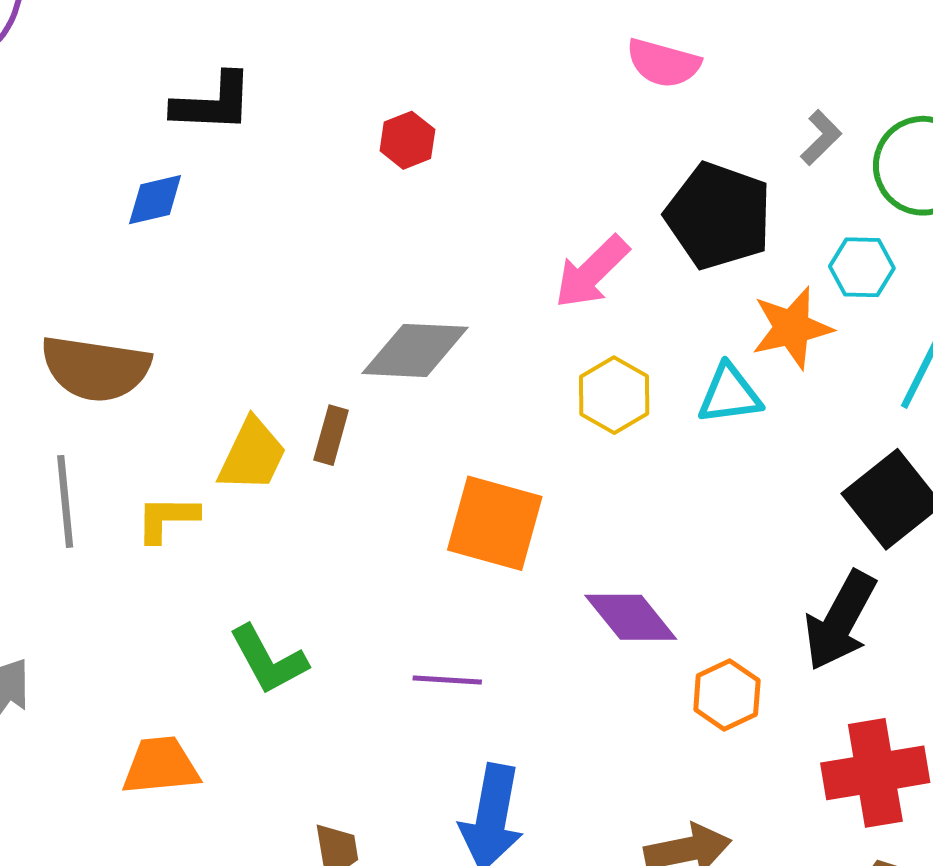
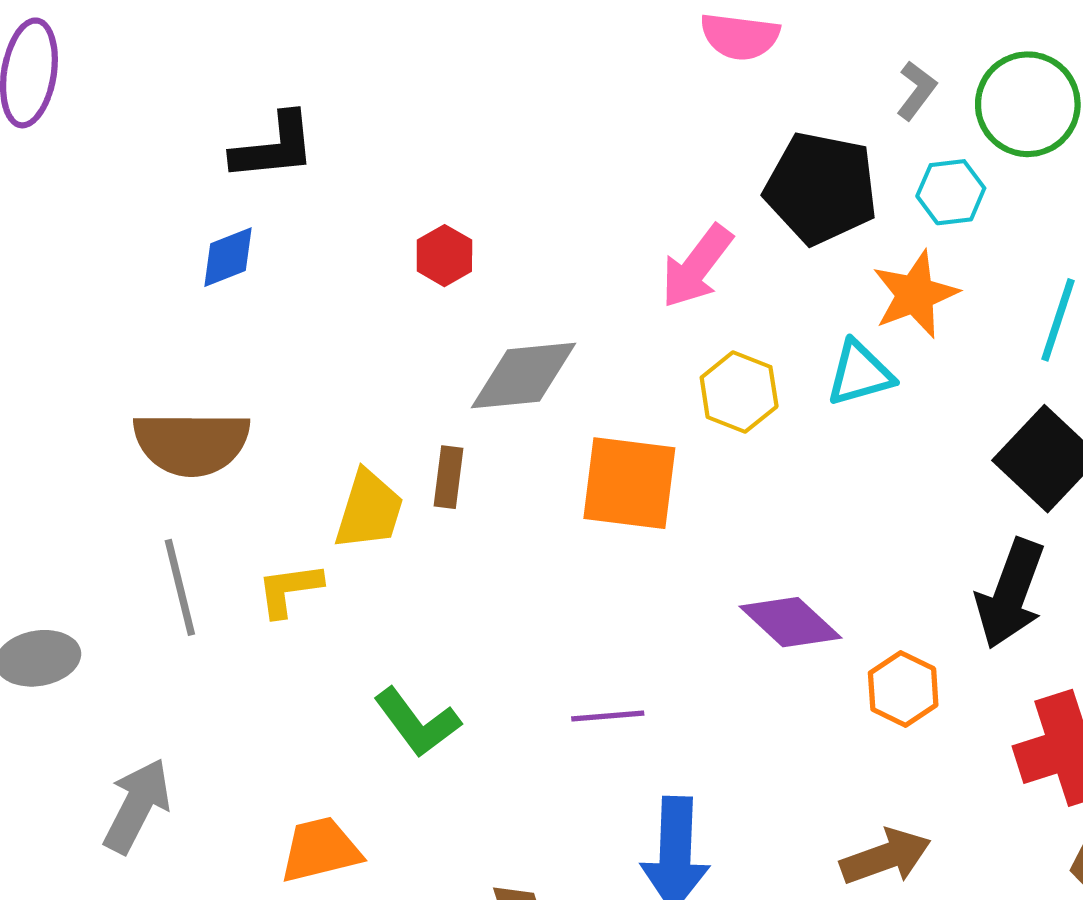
red hexagon: (407, 140) -> (444, 256), moved
cyan hexagon: (862, 267) -> (951, 192), moved
orange square: (495, 523) -> (629, 483), moved

